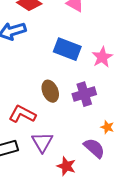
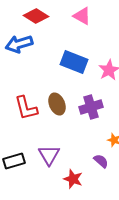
red L-shape: (22, 114) -> (26, 108), moved, turned -132
purple semicircle: (94, 148) -> (101, 161), size x0.7

